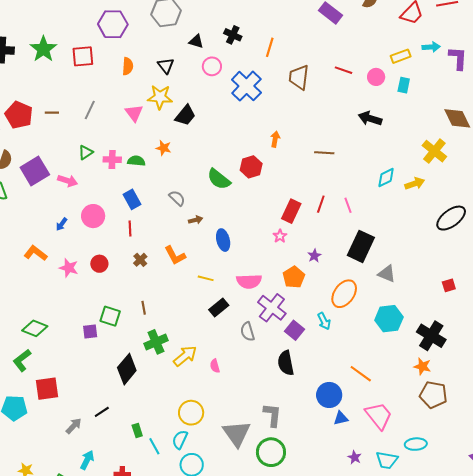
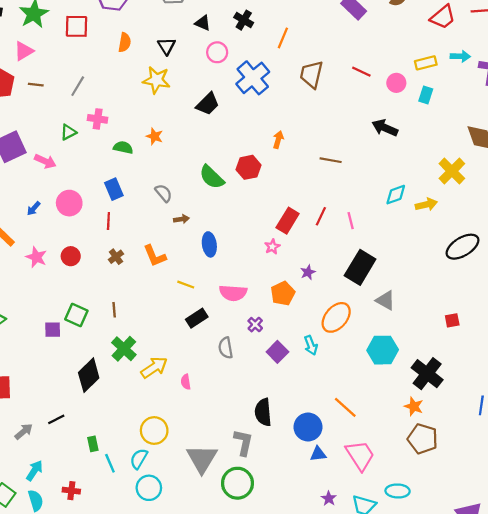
pink triangle: (134, 113) -> (24, 51), moved, turned 30
black trapezoid: (185, 115) -> (208, 104), moved
pink cross: (112, 160) -> (98, 119), moved
purple cross: (272, 308) -> (255, 325), size x0.5
green cross: (156, 342) -> (124, 349), turned -30
black semicircle: (286, 363) -> (263, 412), moved

